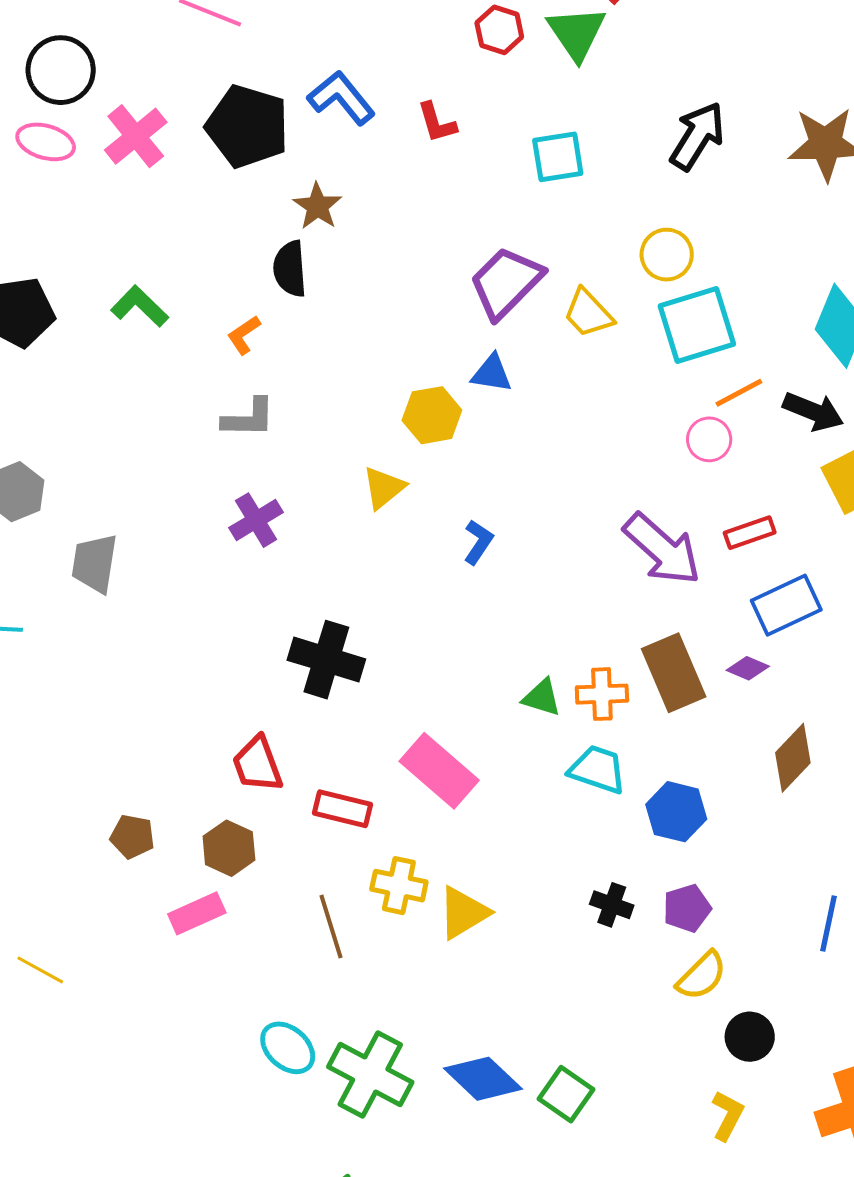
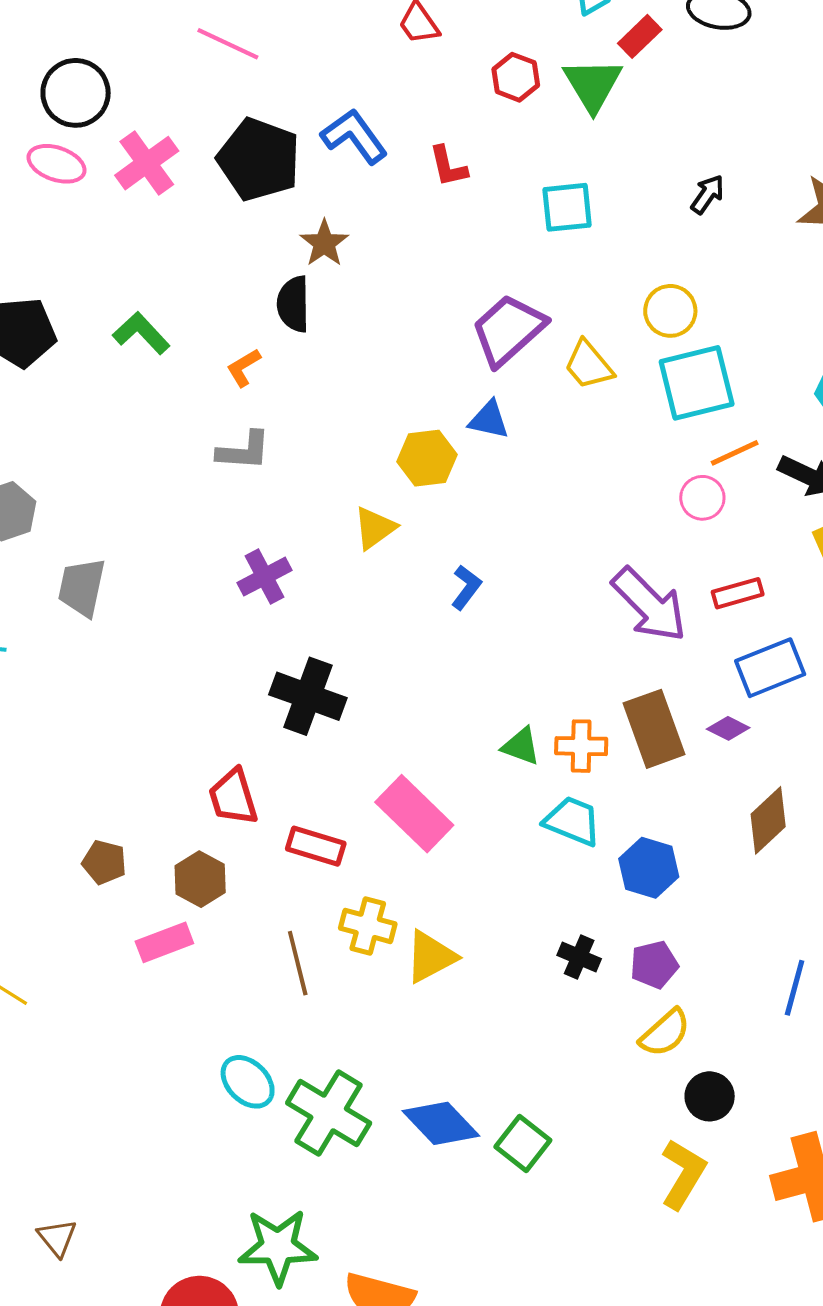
black arrow: (697, 136) -> (707, 194), size x0.6
purple cross: (256, 520) -> (265, 577), moved
yellow L-shape: (728, 1116) -> (683, 1174), size x1.4

